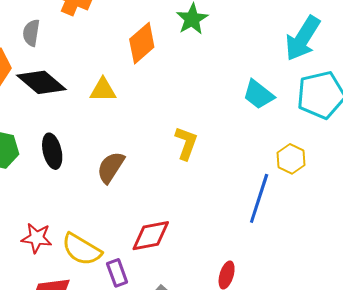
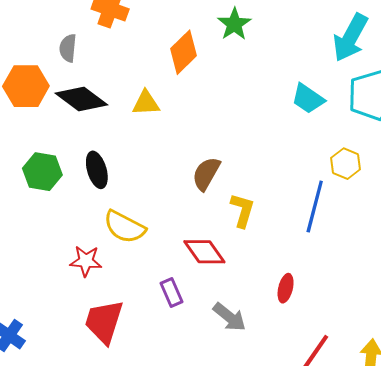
yellow L-shape: (186, 143) -> (242, 210), moved
brown semicircle: (111, 167) -> (206, 174), moved
red diamond: (151, 236) -> (204, 252), turned 69
yellow semicircle: (82, 249) -> (125, 227), moved

